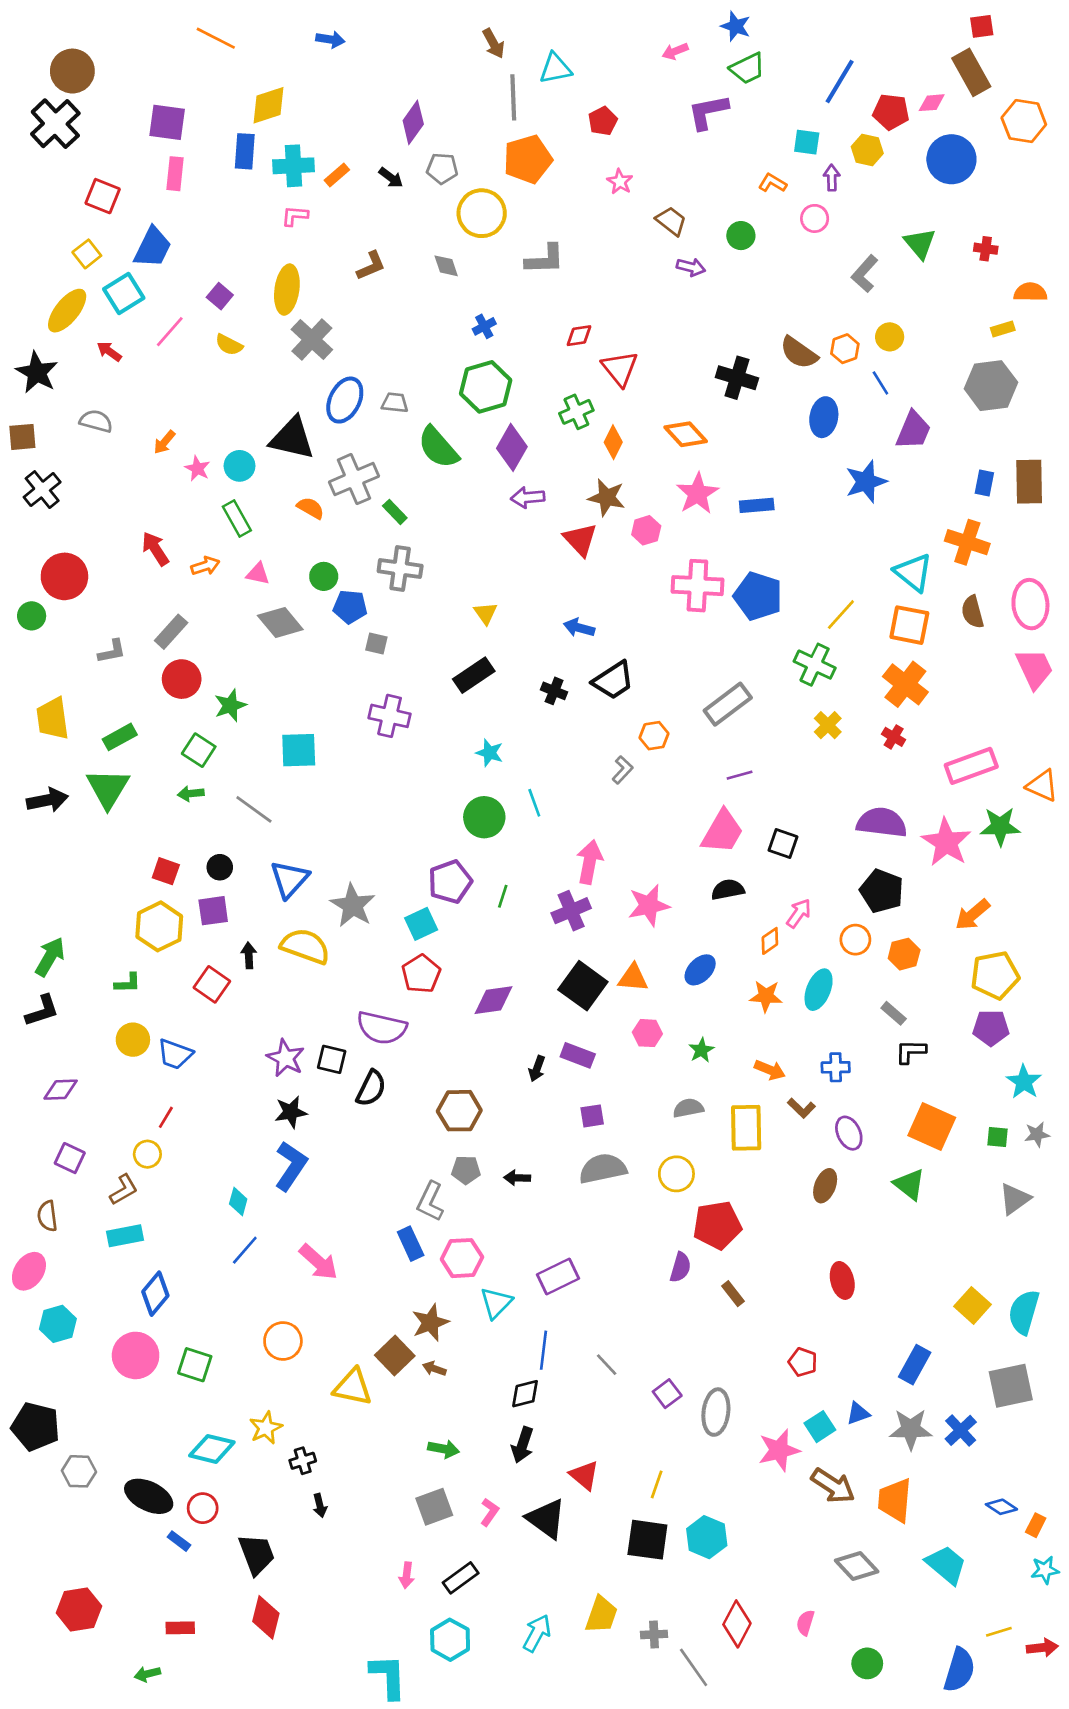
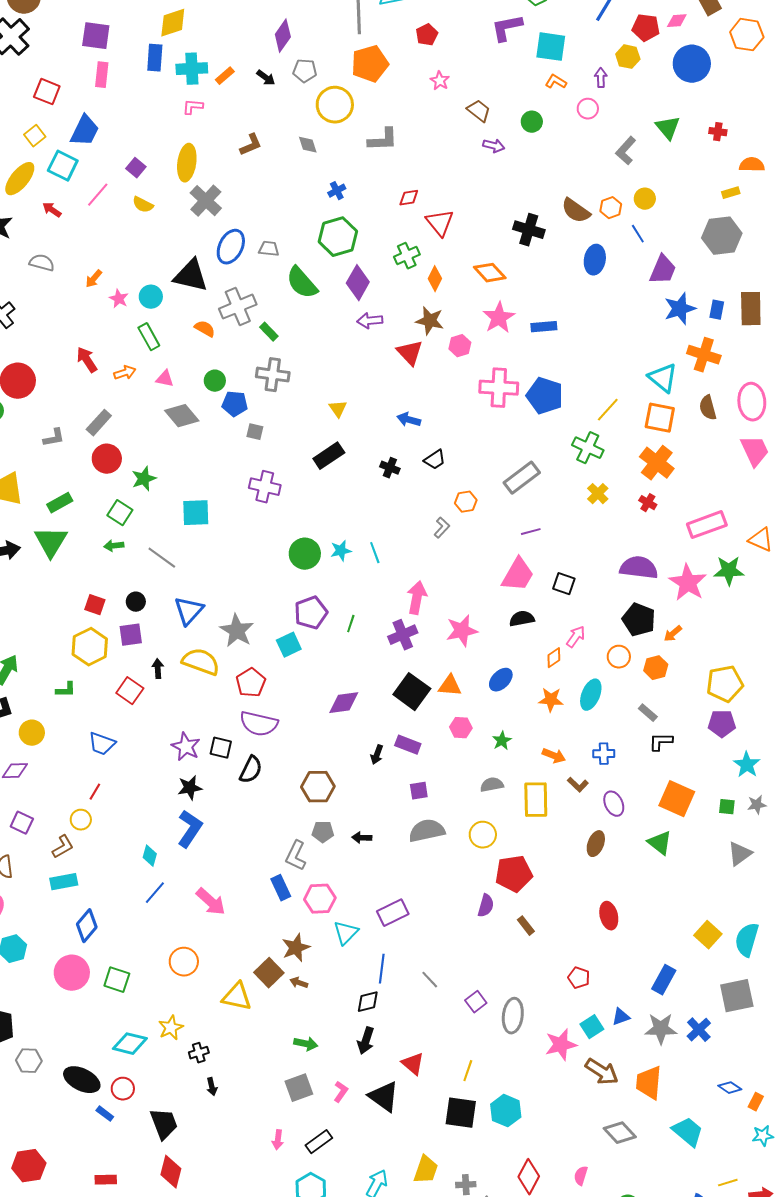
cyan square: (807, 142) -> (551, 47), moved, size x1.5
cyan square: (124, 293) -> (63, 166), turned -32
blue star: (866, 482) -> (680, 309), moved
black trapezoid: (613, 680) -> (435, 460), size x0.7
cyan star: (490, 753) -> (341, 551), moved, turned -30
green circle: (484, 817) -> (305, 554), moved
orange arrow: (973, 915) -> (673, 634), moved, size x0.7
red pentagon: (421, 974) -> (251, 683), moved
yellow circle: (133, 1040) -> (32, 733), moved

